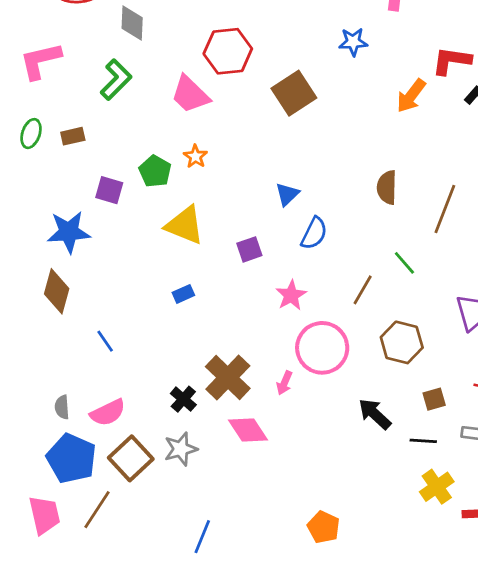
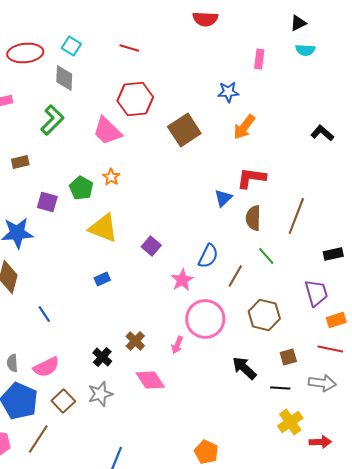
red L-shape: (452, 61) -> (251, 178), moved
orange arrow: (411, 96) -> (244, 127), moved
brown semicircle: (387, 187) -> (253, 218), moved
blue triangle: (287, 194) -> (223, 198), moved
blue semicircle: (314, 233) -> (208, 256), moved
purple square: (249, 249) -> (151, 246), turned -30
brown cross: (228, 378) -> (135, 341), size x0.6
brown square: (131, 458) -> (63, 401), size x0.7

